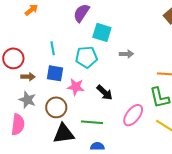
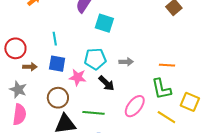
gray arrow: (126, 54) -> (126, 62), moved
cyan pentagon: (86, 57) -> (95, 59), moved
gray star: (27, 100) -> (18, 89), moved

